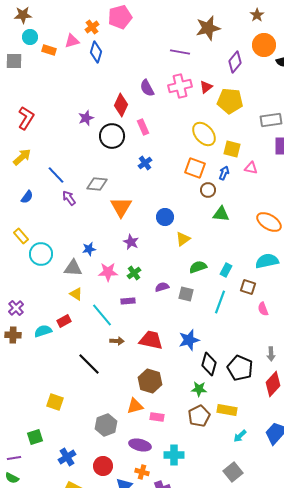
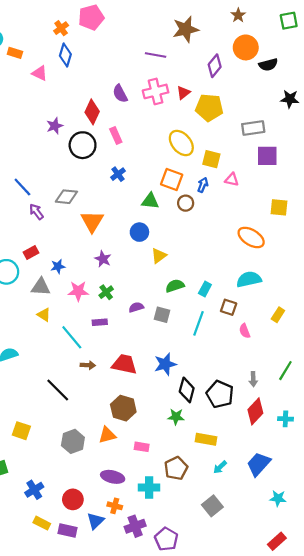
pink triangle: (72, 41) -> (40, 73), moved, turned 42
green triangle: (221, 214) -> (150, 201), moved
red rectangle: (64, 321) -> (31, 252), moved
brown pentagon: (199, 416) -> (176, 468), moved
pink rectangle: (157, 417) -> (142, 447), moved
gray hexagon: (106, 425) -> (73, 441), moved

